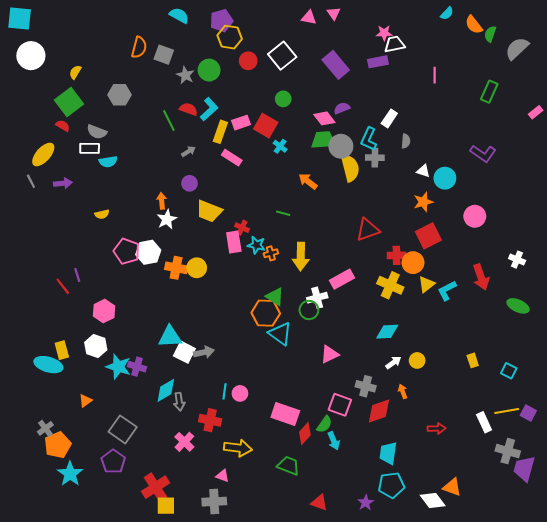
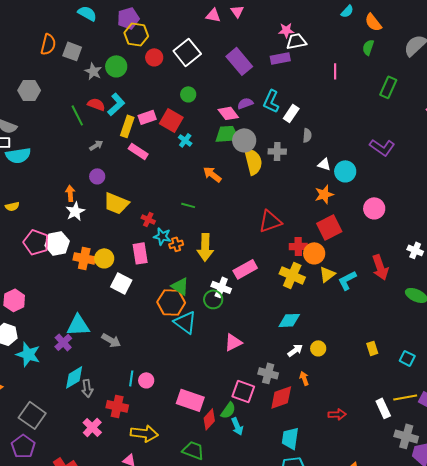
green semicircle: (490, 34) -> (368, 47), moved
cyan L-shape: (369, 139) -> (271, 101), moved
cyan semicircle: (108, 162) -> (18, 155), size x1.4
pink rectangle: (234, 242) -> (140, 253), moved
white cross: (317, 298) -> (221, 287), turned 36
white square: (184, 352) -> (121, 283), moved
gray arrow: (204, 352) -> (111, 340), turned 42
purple cross: (137, 367) -> (63, 342), moved, turned 30

